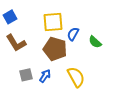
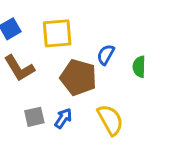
yellow square: (53, 22) -> (57, 33), moved
green semicircle: (95, 42) -> (139, 67), turned 48

